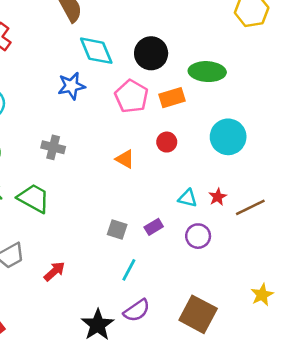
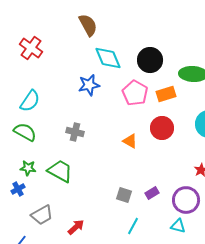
red circle: (167, 142) -> (162, 128), size x1.5
cyan triangle: (188, 198) -> (178, 226), moved
purple circle: (198, 236) -> (186, 200), size x1.4

